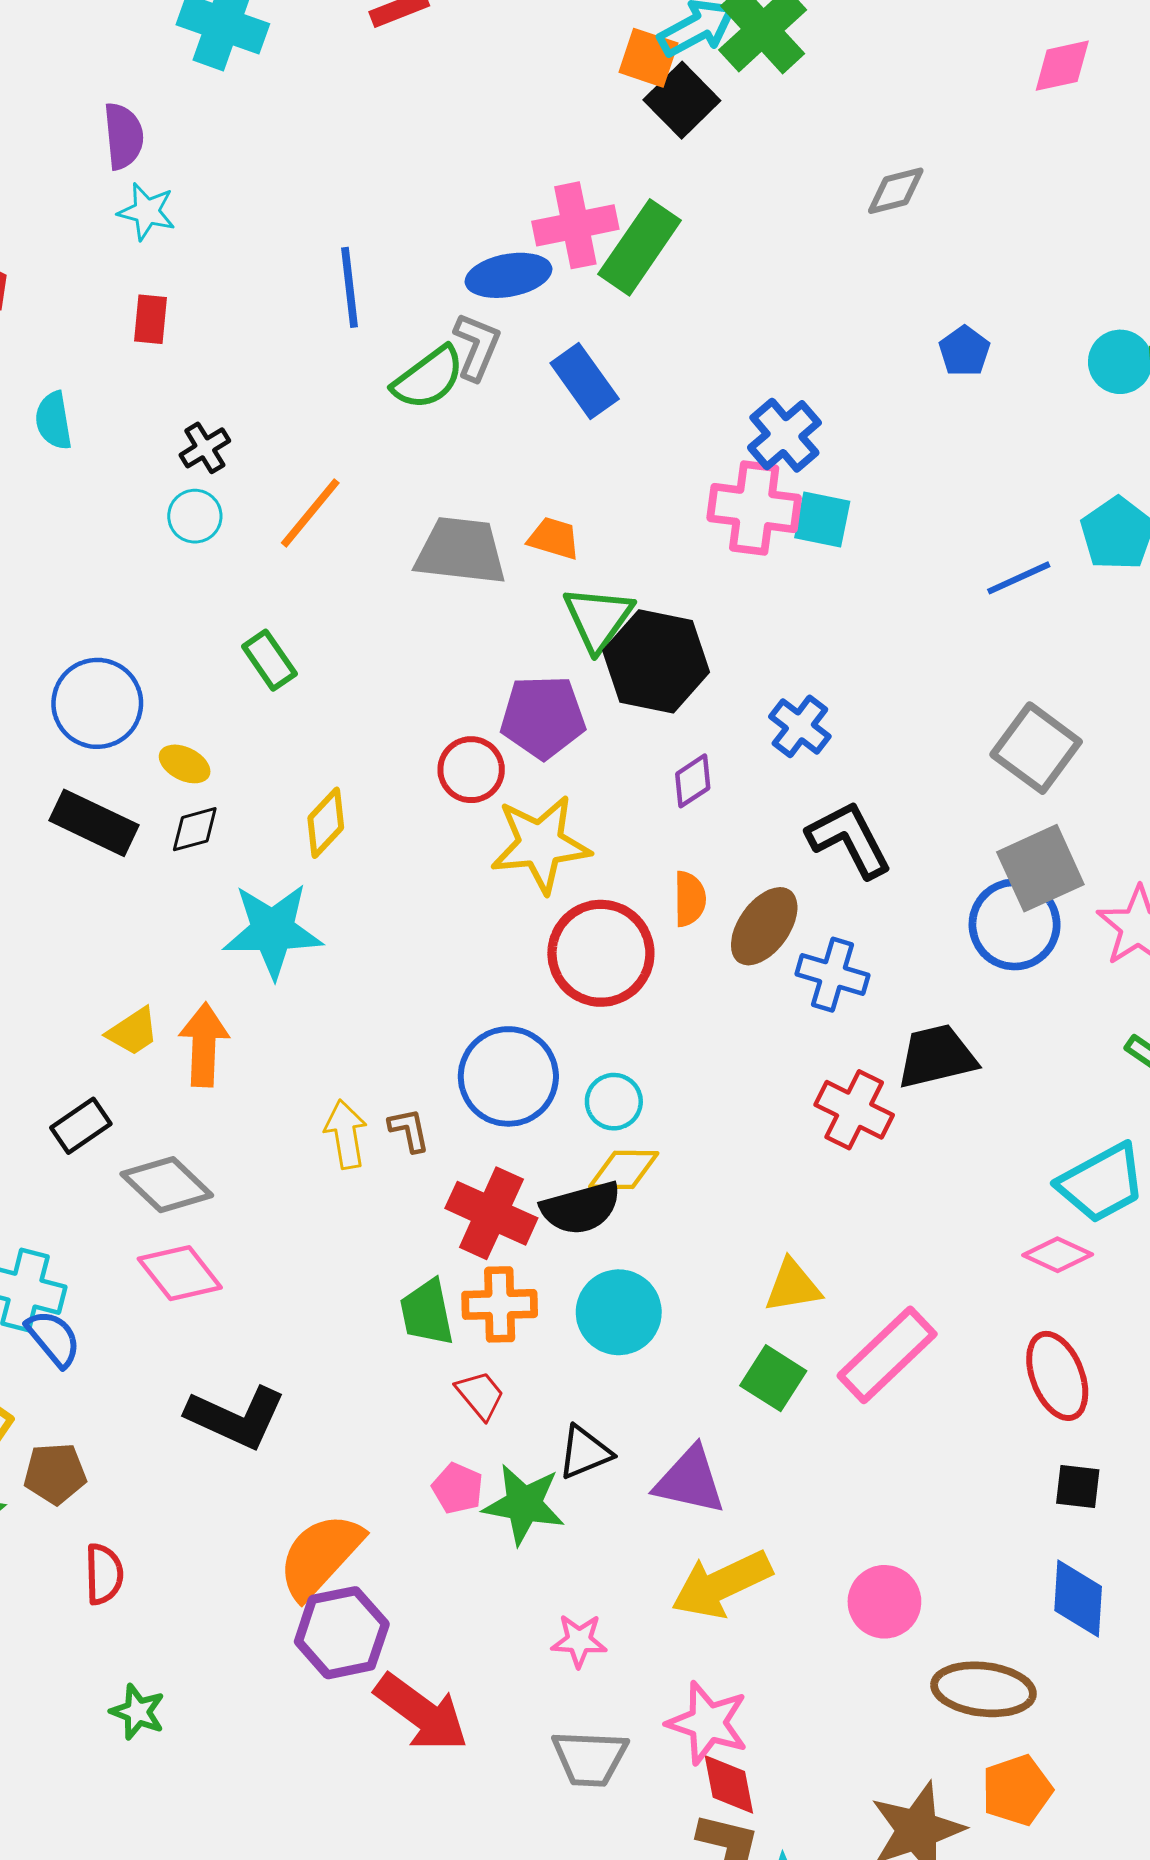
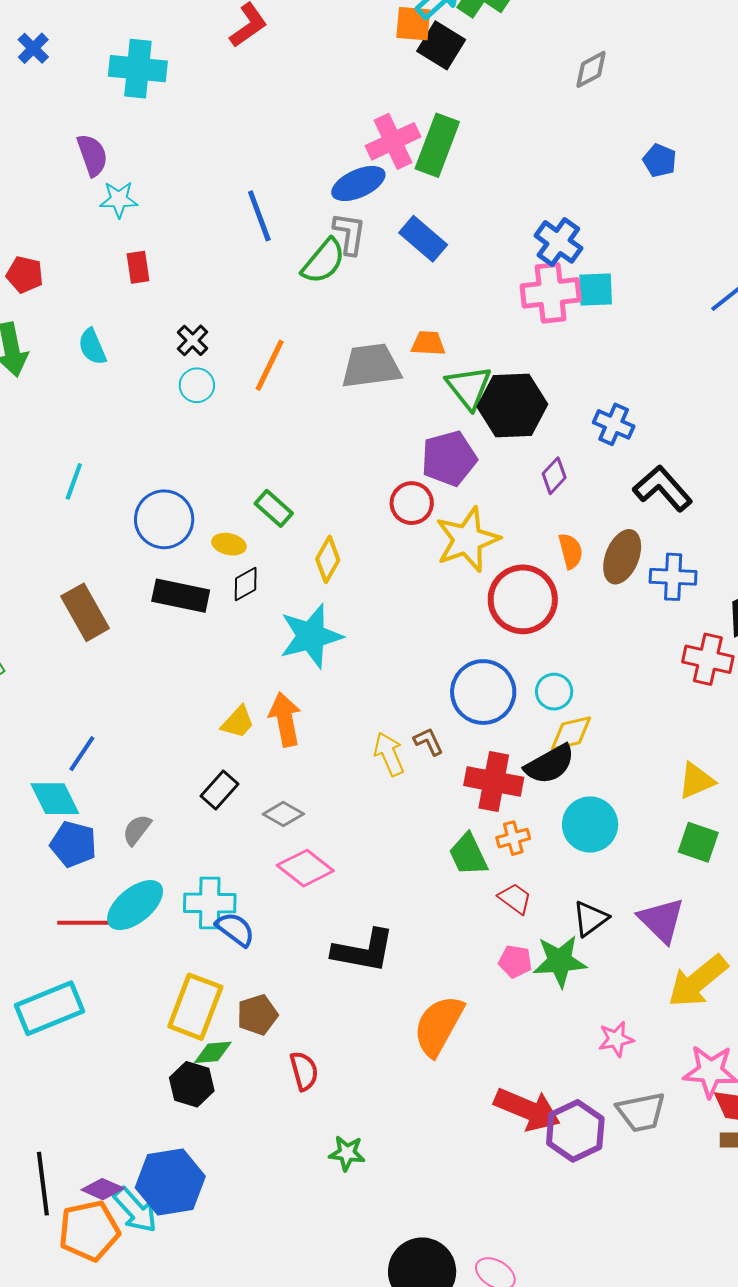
green rectangle: (269, 660) -> (274, 508), moved
gray diamond: (167, 1185) -> (283, 814), size x0.7
orange cross: (500, 1304) -> (513, 838), size x0.7
purple triangle: (690, 1481) -> (661, 920), turned 46
purple hexagon: (342, 1633) -> (575, 1131), moved

